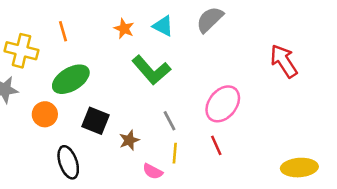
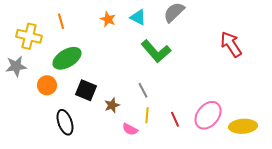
green L-shape: (151, 70) -> (156, 51), moved
pink ellipse: (223, 104) -> (208, 115), moved
red line: (216, 145) -> (175, 119), moved

